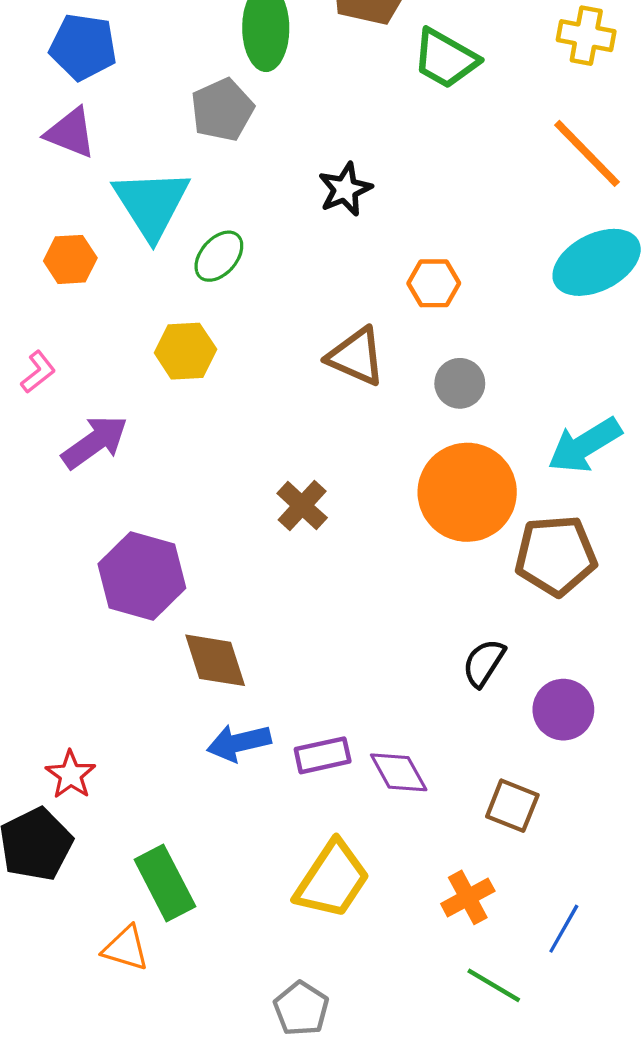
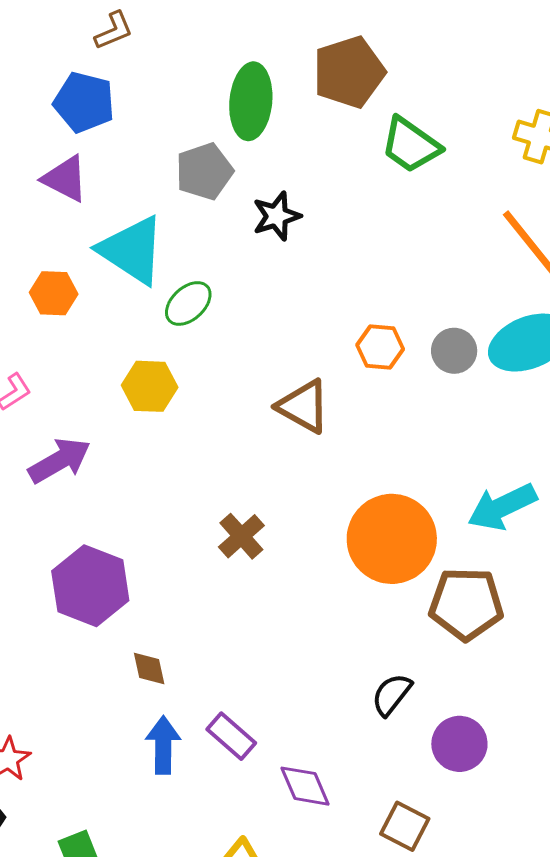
black star: (345, 189) -> (277, 216), moved
cyan triangle: (151, 204) -> (132, 250), turned -30
gray circle: (460, 383) -> (454, 351), moved
brown diamond: (215, 660) -> (149, 668), size x0.6
blue arrow: (239, 743) -> (163, 745), turned 98
purple rectangle: (323, 755) -> (231, 736), moved, turned 48

